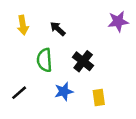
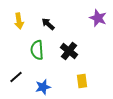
purple star: (118, 21) -> (98, 18), turned 30
blue star: (64, 91) -> (43, 87), moved

